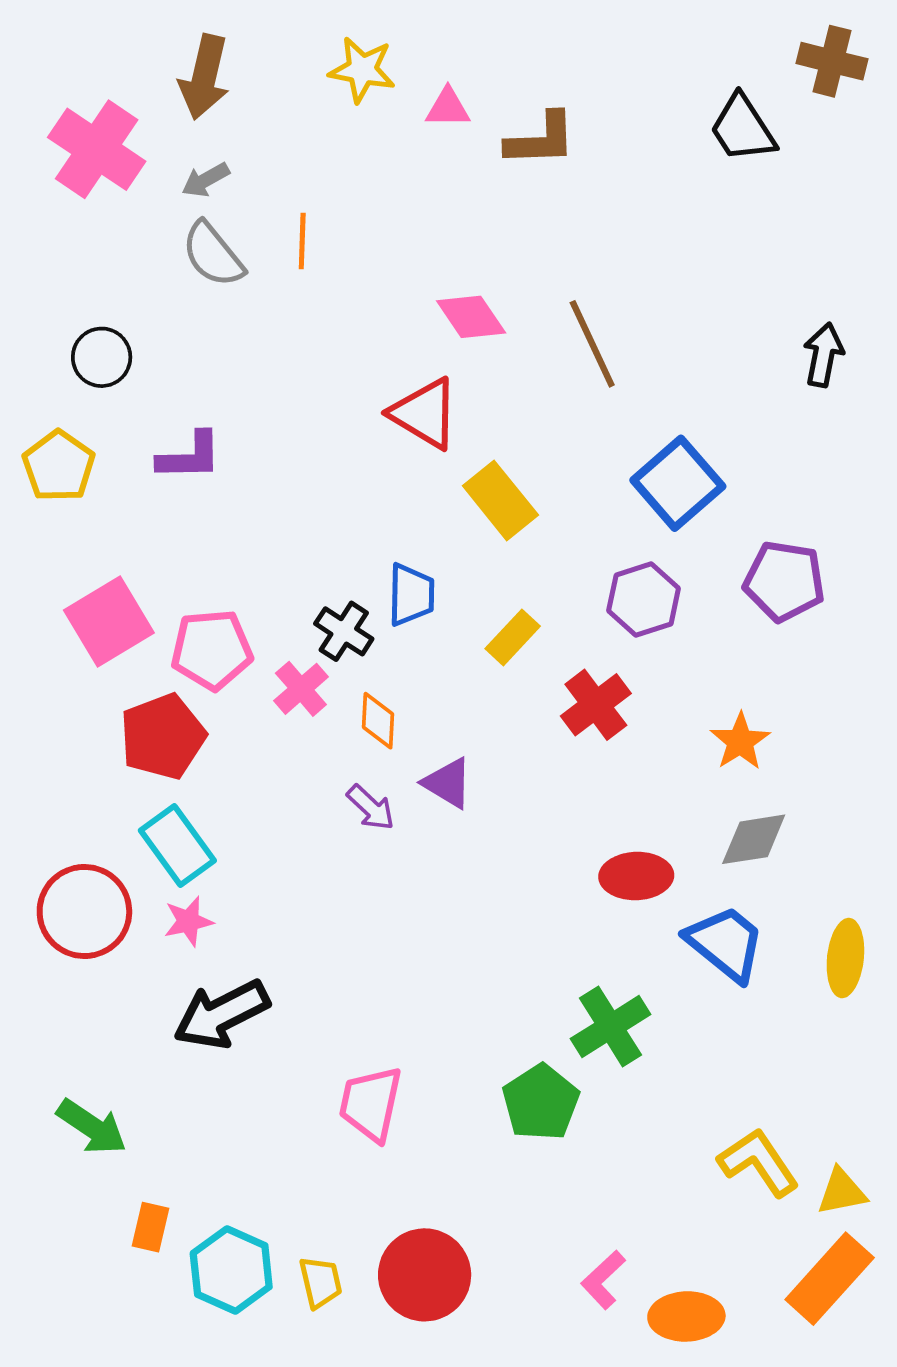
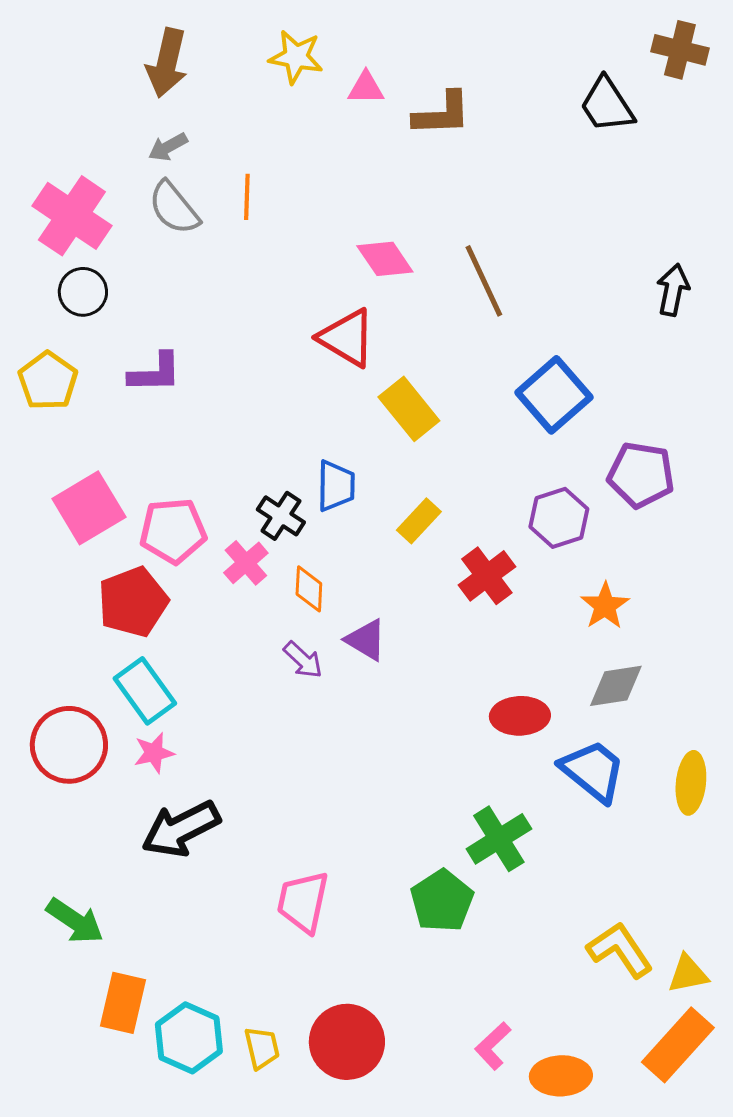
pink cross: (97, 149) -> (72, 216), moved
purple hexagon: (644, 600) -> (559, 518), moved
orange rectangle: (150, 1227) -> (123, 1003), size x1.5

